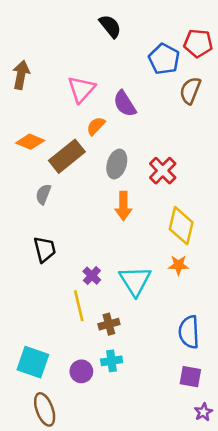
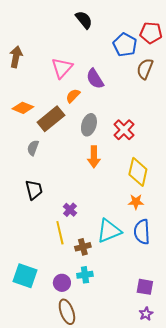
cyan triangle: (135, 281) -> (109, 231), moved, turned 40
blue semicircle: (189, 332) -> (142, 232), moved
brown ellipse: (45, 409) -> (67, 312), moved
purple star: (203, 412) -> (146, 314), moved

